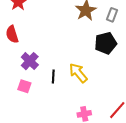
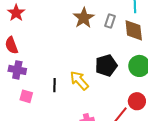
black pentagon: (106, 43) -> (106, 65), moved
purple cross: (30, 61) -> (17, 70), moved, turned -30

